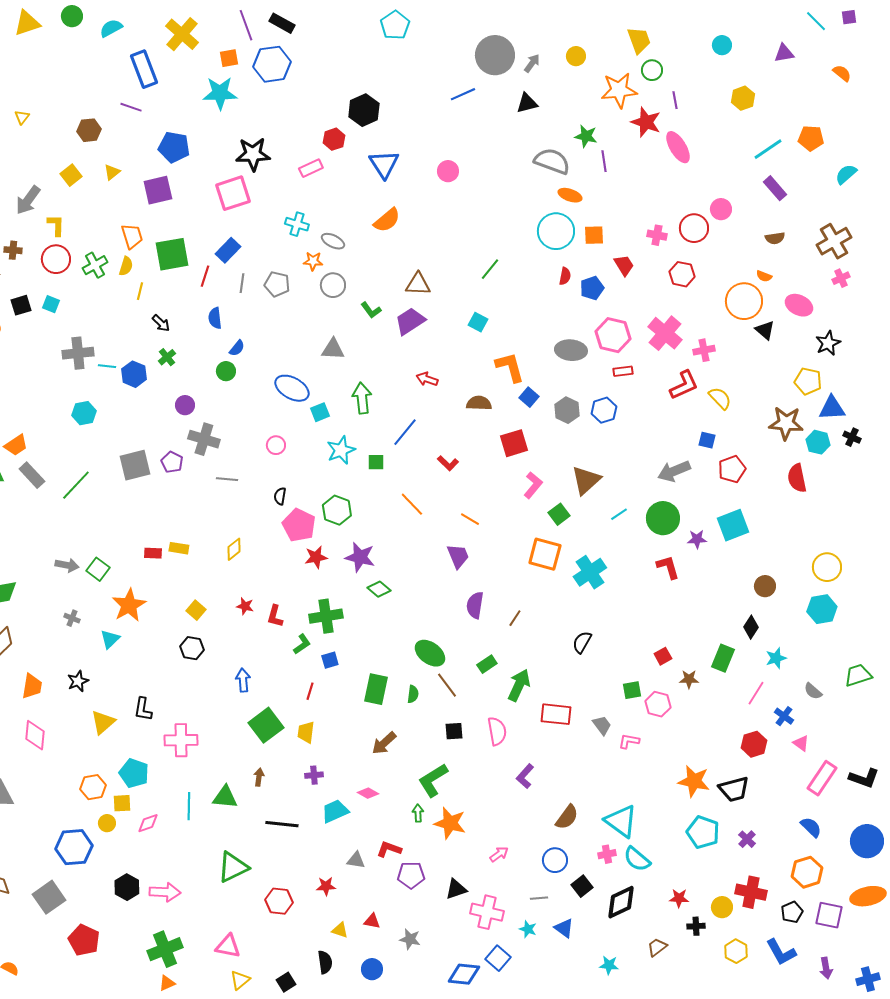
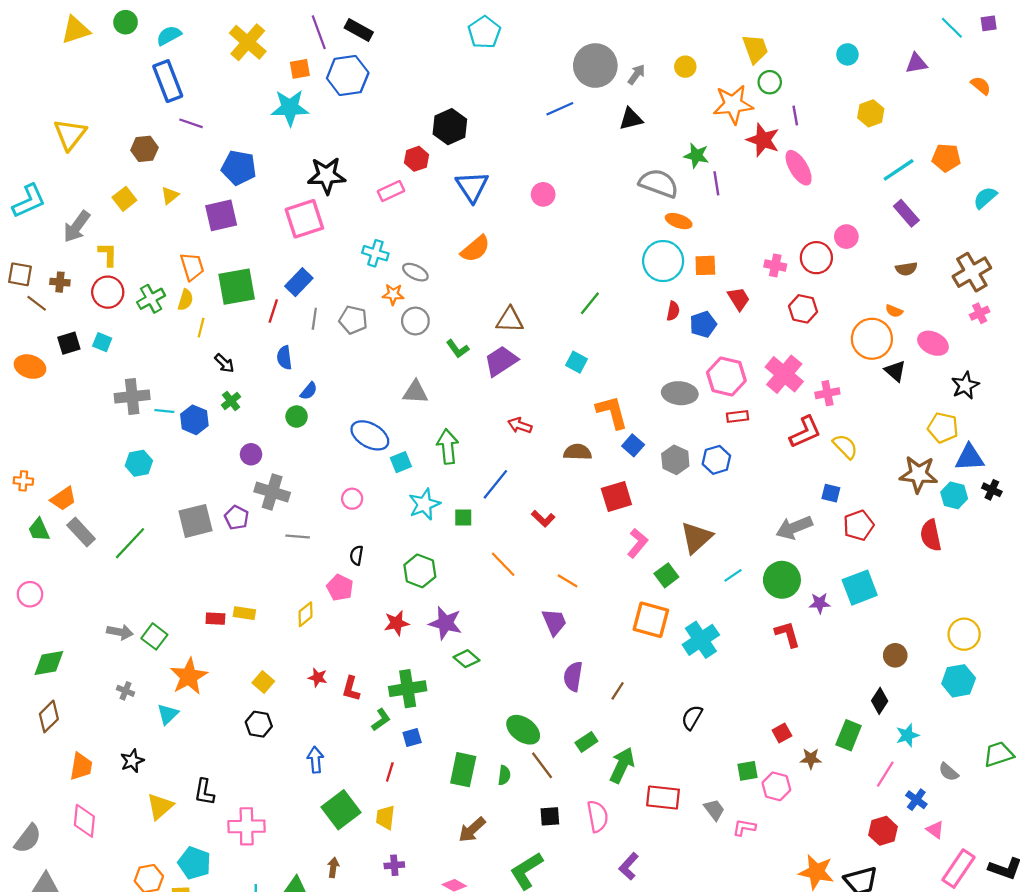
blue rectangle: (144, 69) -> (168, 81), moved
yellow triangle: (22, 117) -> (70, 134), size x2.0
pink pentagon: (299, 525) -> (340, 588), moved, size x0.7

